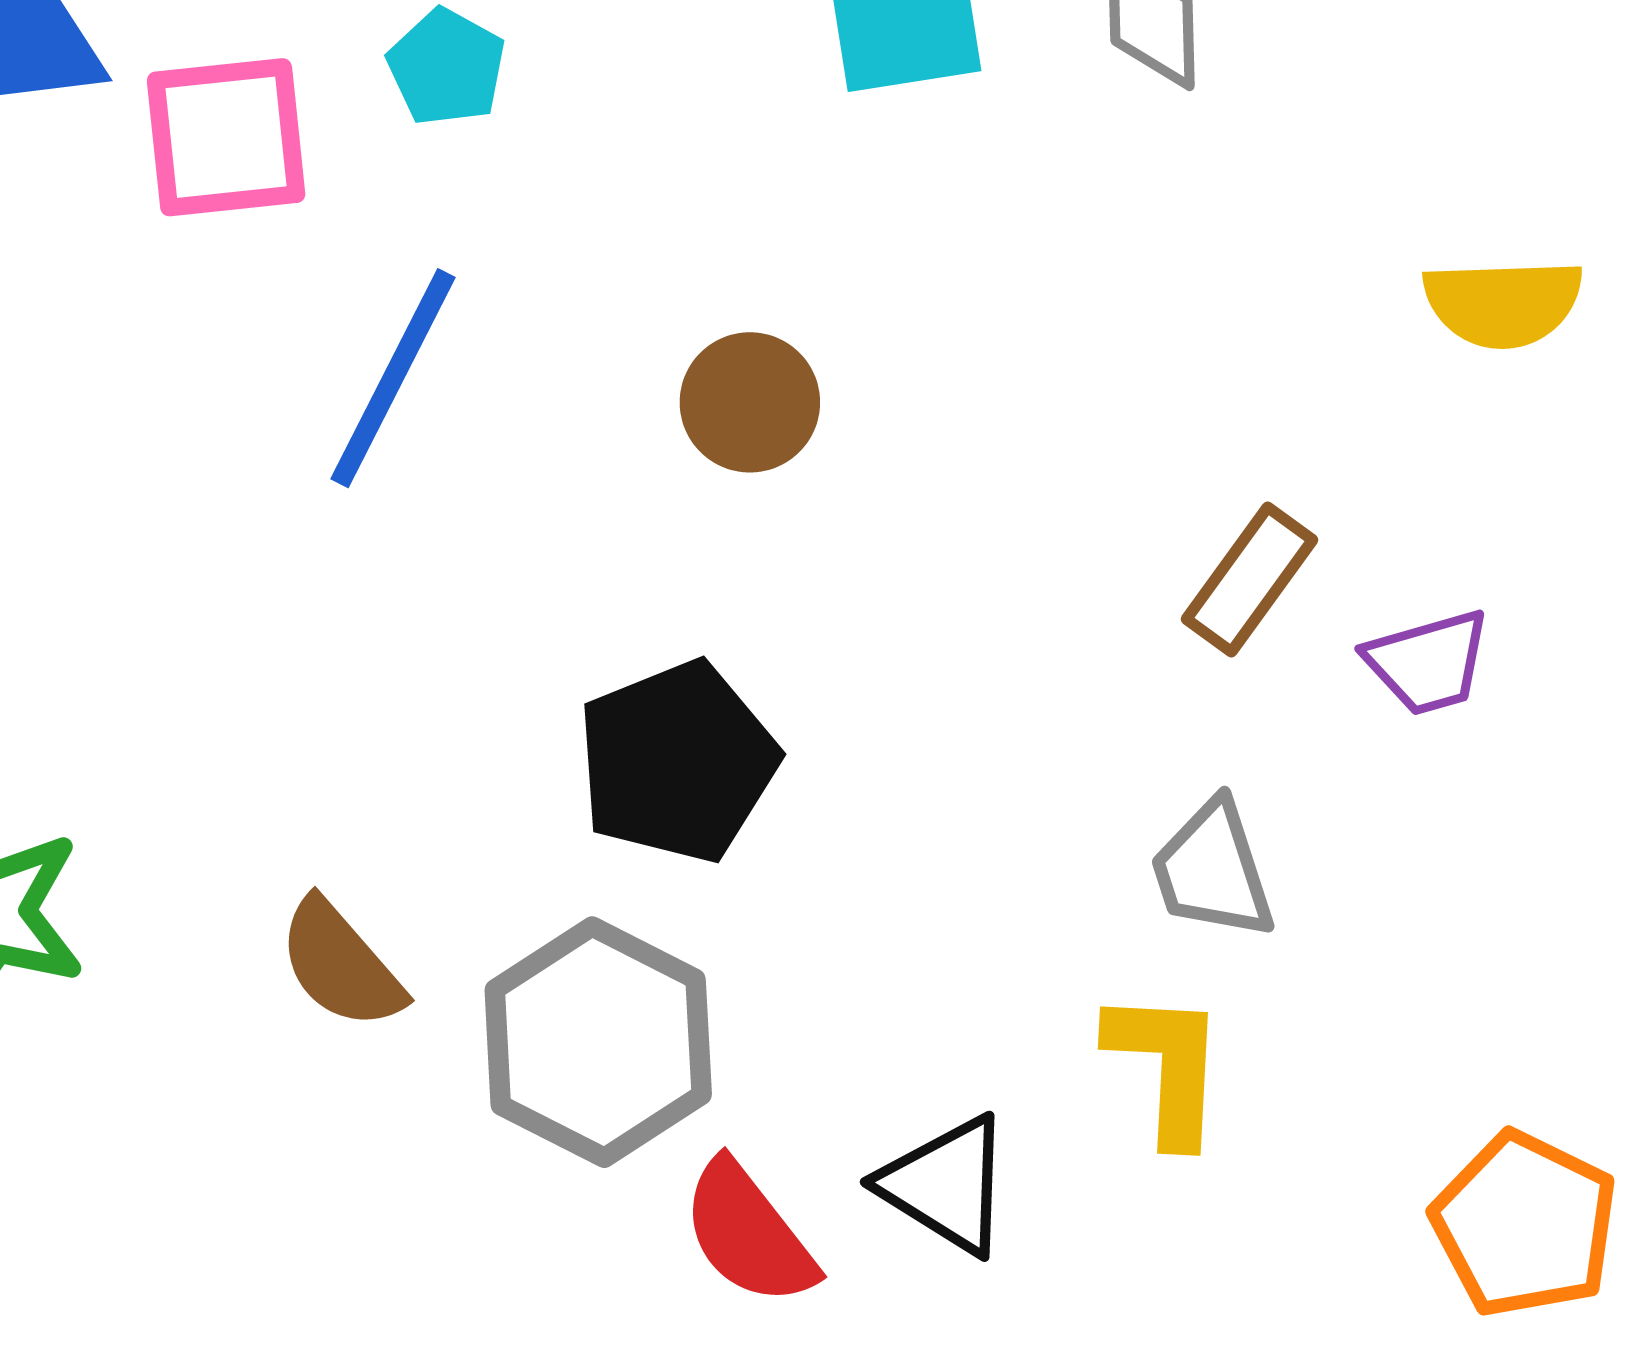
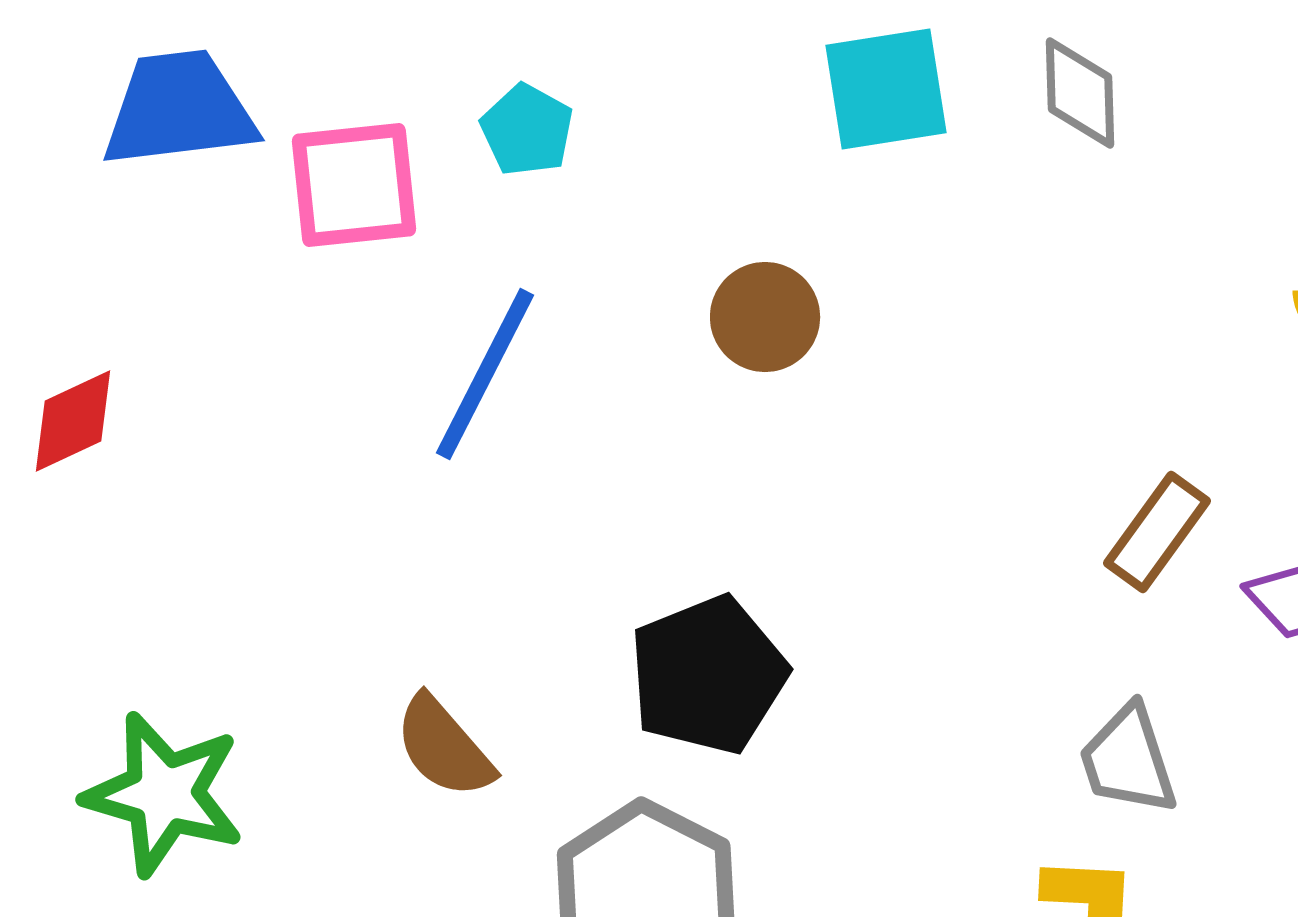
brown circle: (750, 402) -> (765, 317), moved
brown semicircle: (341, 964) -> (444, 747), moved

